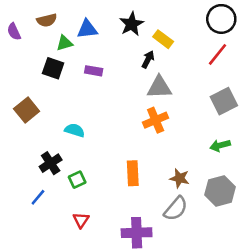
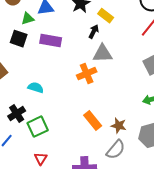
purple rectangle: (94, 71) -> (51, 41), size x1.5
orange cross: (156, 120) -> (87, 74), moved
orange rectangle: (133, 173) -> (93, 121), moved, turned -36
green square: (77, 180) -> (38, 127), size x1.5

